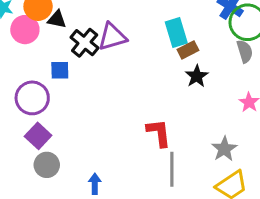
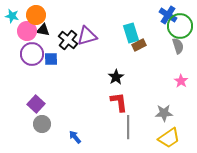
black triangle: (57, 19) -> (43, 30), moved
black star: (197, 76) -> (116, 77), moved
purple circle: (32, 98) -> (32, 54), moved
gray star: (224, 149) -> (164, 113), turned 30
blue arrow: (95, 184) -> (75, 137), turned -40

